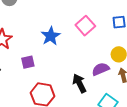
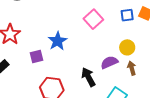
blue star: (51, 36) -> (57, 41), moved

